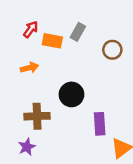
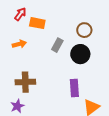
gray rectangle: (78, 32) -> (57, 45), moved
black circle: (71, 94) -> (80, 54), moved

